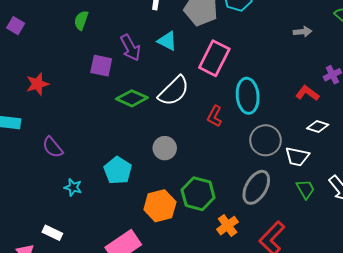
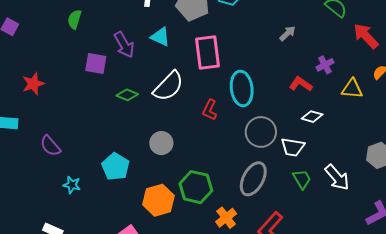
gray arrow: (303, 32) -> (287, 33), moved, turned -36
pink rectangle: (214, 58) -> (207, 53), turned -32
green diamond: (132, 98) -> (127, 95), size x0.7

